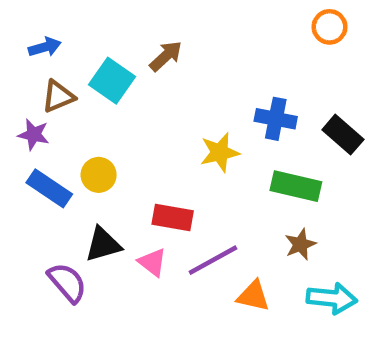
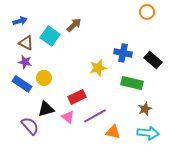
brown triangle: (58, 96) -> (26, 43), turned 49
purple star: (34, 135) -> (25, 62), moved
red rectangle: (173, 217) -> (77, 97), turned -36
brown star: (300, 244) -> (145, 109), moved

